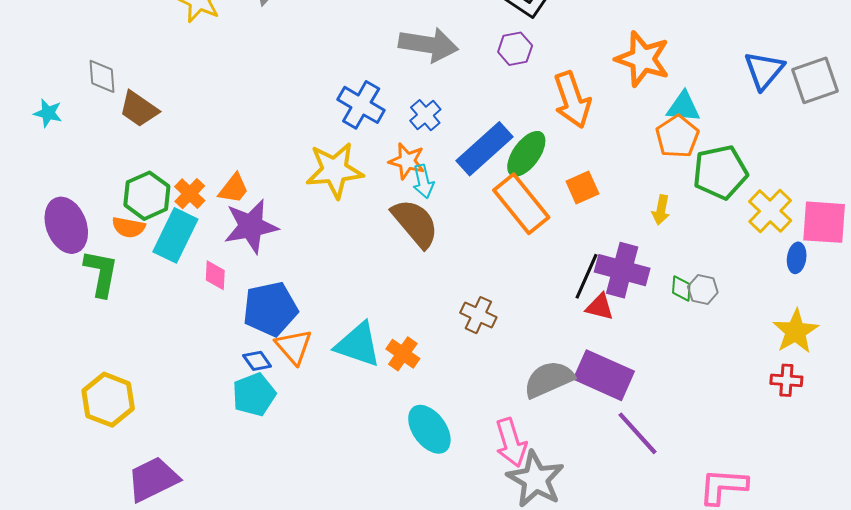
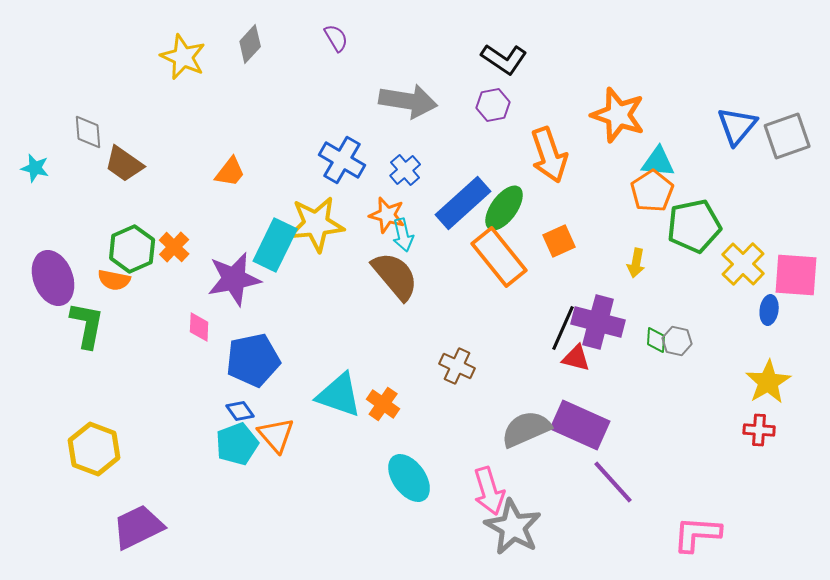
orange trapezoid: (234, 189) -> (230, 172), moved
cyan rectangle: (175, 235) -> (275, 245), moved
orange triangle: (294, 347) -> (276, 435), moved

